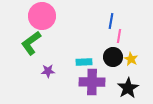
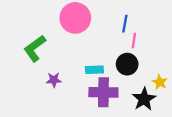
pink circle: (42, 16) -> (75, 18), moved
yellow star: (131, 59) -> (160, 82), moved

